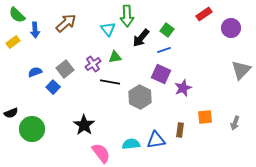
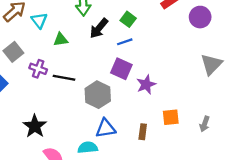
cyan triangle: (108, 29) -> (39, 20), moved
green triangle: (115, 57) -> (61, 40), moved
purple cross: (93, 64) -> (38, 69), moved, turned -35
gray square: (65, 69) -> (13, 52), moved
blue triangle: (156, 140) -> (106, 128), moved

